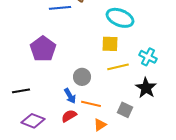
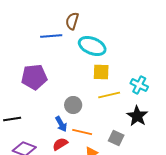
cyan ellipse: (120, 18) -> (92, 46), moved
purple pentagon: (43, 49) -> (34, 77), turned 30

